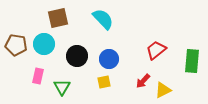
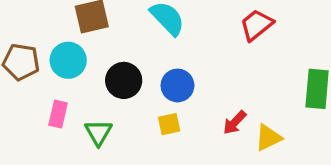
red trapezoid: (156, 50) -> (257, 25), moved

